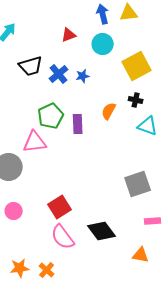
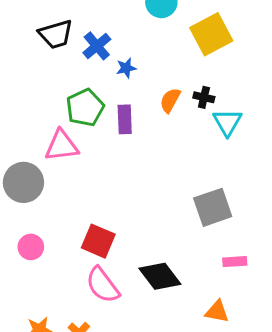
blue star: (83, 76) -> (126, 68), moved
black cross: (136, 100) -> (204, 97), moved
cyan triangle: (148, 126) -> (227, 122), turned 40
red square: (60, 207) -> (98, 241), turned -35

